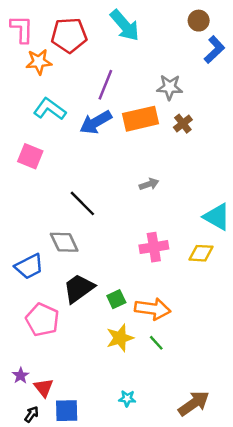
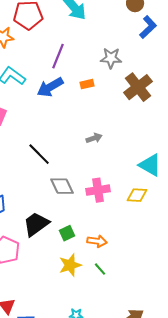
orange rectangle: (140, 119) -> (87, 84), size x0.5
brown cross: (183, 124) -> (138, 87), moved, size x1.8
gray diamond: (64, 242) -> (62, 186), moved
orange arrow: (153, 309) -> (97, 241), size x0.7

